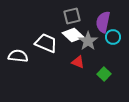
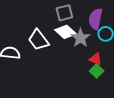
white trapezoid: (46, 43) -> (38, 40), turned -150
red triangle: (78, 62) -> (96, 59), moved

